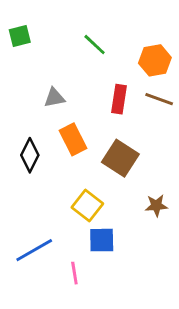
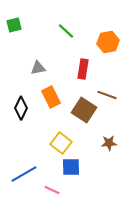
brown line: (159, 99) -> (107, 95), moved
pink line: (74, 273) -> (52, 190), turned -56

